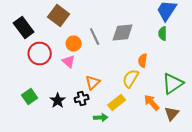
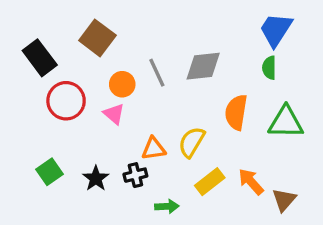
orange semicircle: (143, 60) -> (236, 112), size x1.5
yellow semicircle: (131, 78) -> (192, 142), moved
orange triangle: (93, 82) -> (154, 149), turned 35
green triangle: (173, 84) -> (286, 122), moved, turned 35
yellow rectangle: (117, 102) -> (210, 182), moved

